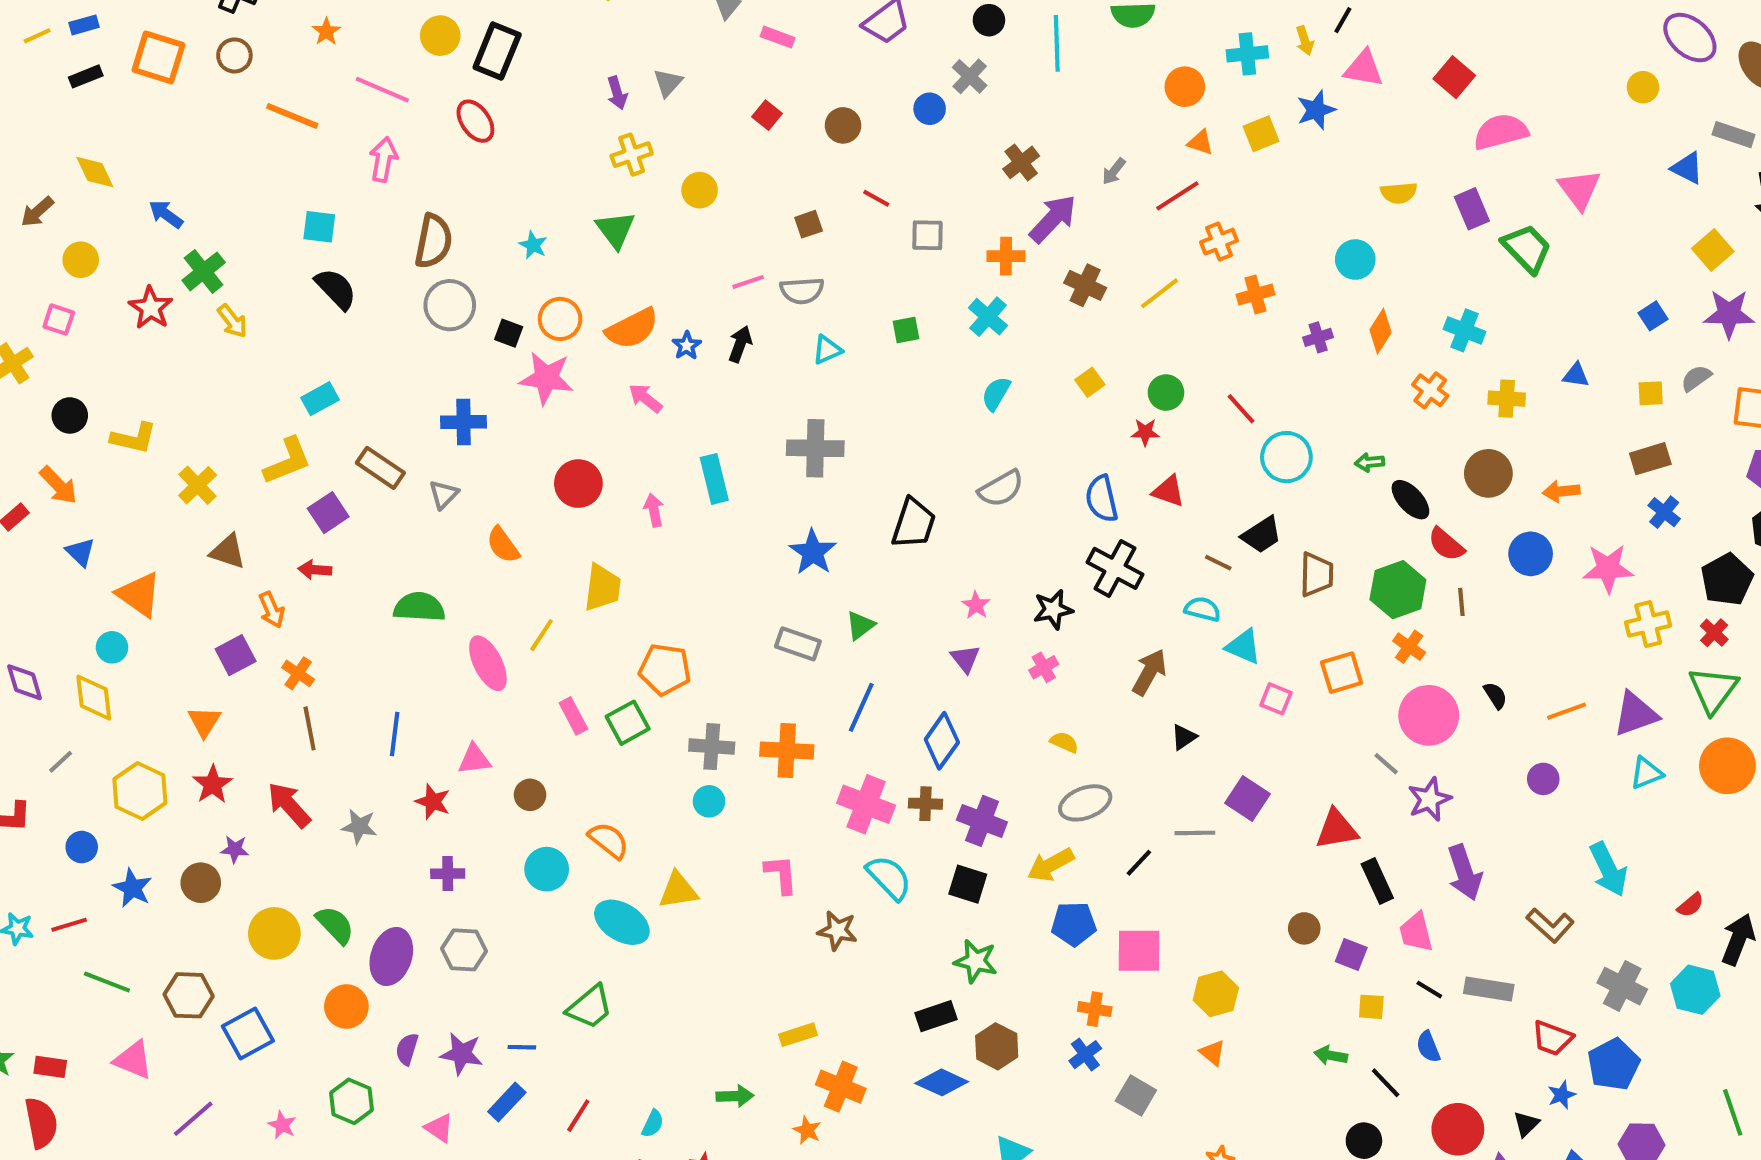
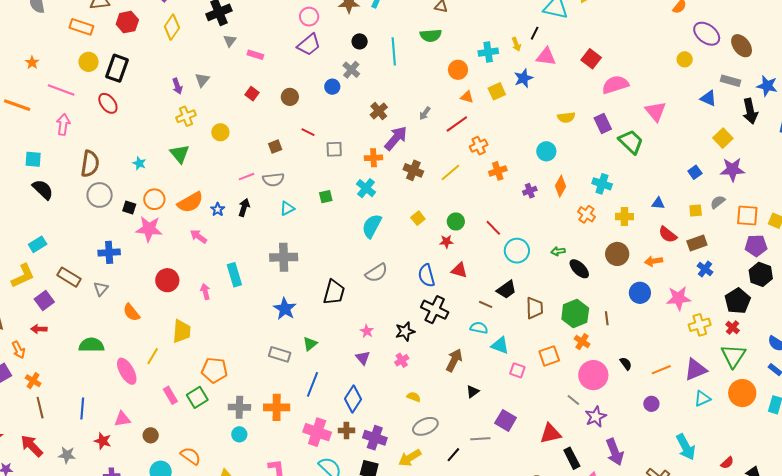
cyan semicircle: (996, 394) -> (372, 226), size x1.4
red semicircle: (1446, 544) -> (668, 235), moved

